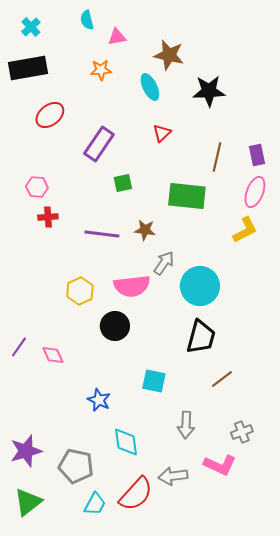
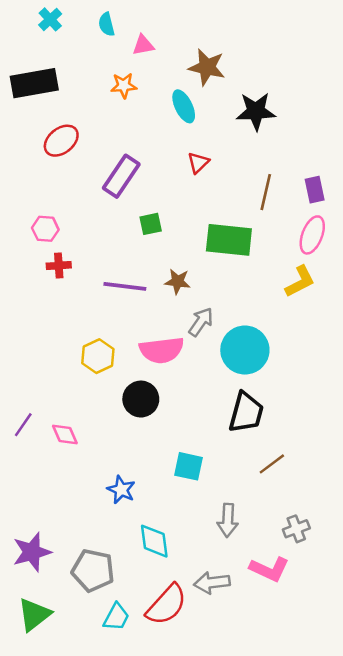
cyan cross: (31, 27) -> (50, 19), moved

